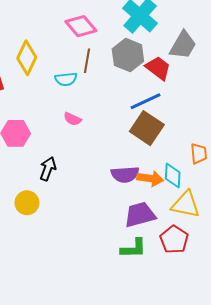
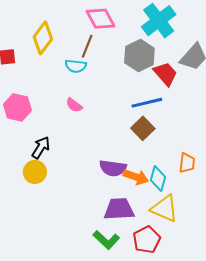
brown line: (87, 61) -> (87, 46), moved
brown square: (147, 128) -> (143, 128), size x0.7
yellow circle: (27, 203) -> (35, 172), moved
green L-shape: (133, 248) -> (106, 240), turned 32

